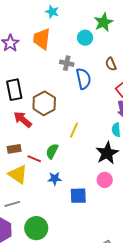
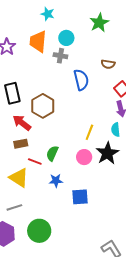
cyan circle: (85, 38) -> (66, 38), moved
gray cross: (67, 63) -> (60, 56), moved
brown semicircle: (111, 64) -> (108, 64), turned -56
yellow line: (74, 130) -> (89, 132), moved
brown rectangle: (14, 149) -> (21, 144), moved
pink circle: (105, 180) -> (84, 157), moved

